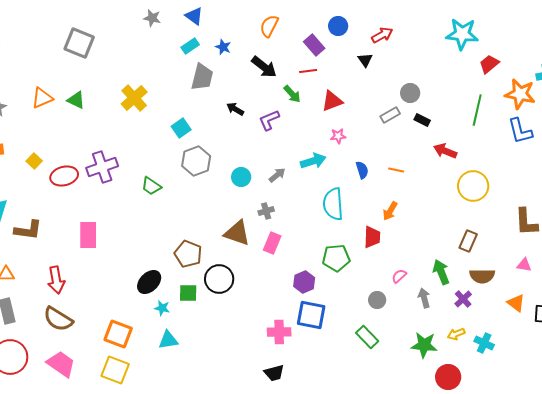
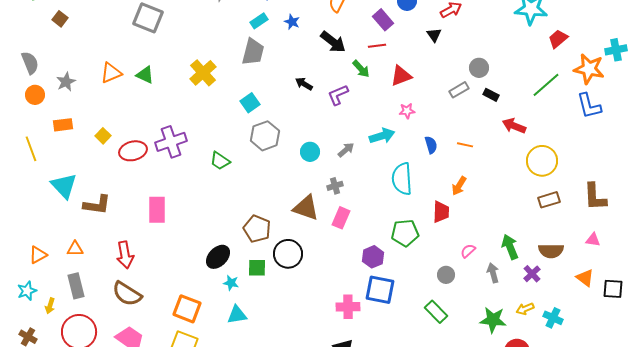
gray trapezoid: (202, 77) -> (253, 52), moved
green line: (477, 110) -> (546, 85), turned 36
brown rectangle: (468, 241) -> (549, 200), moved, turned 50

